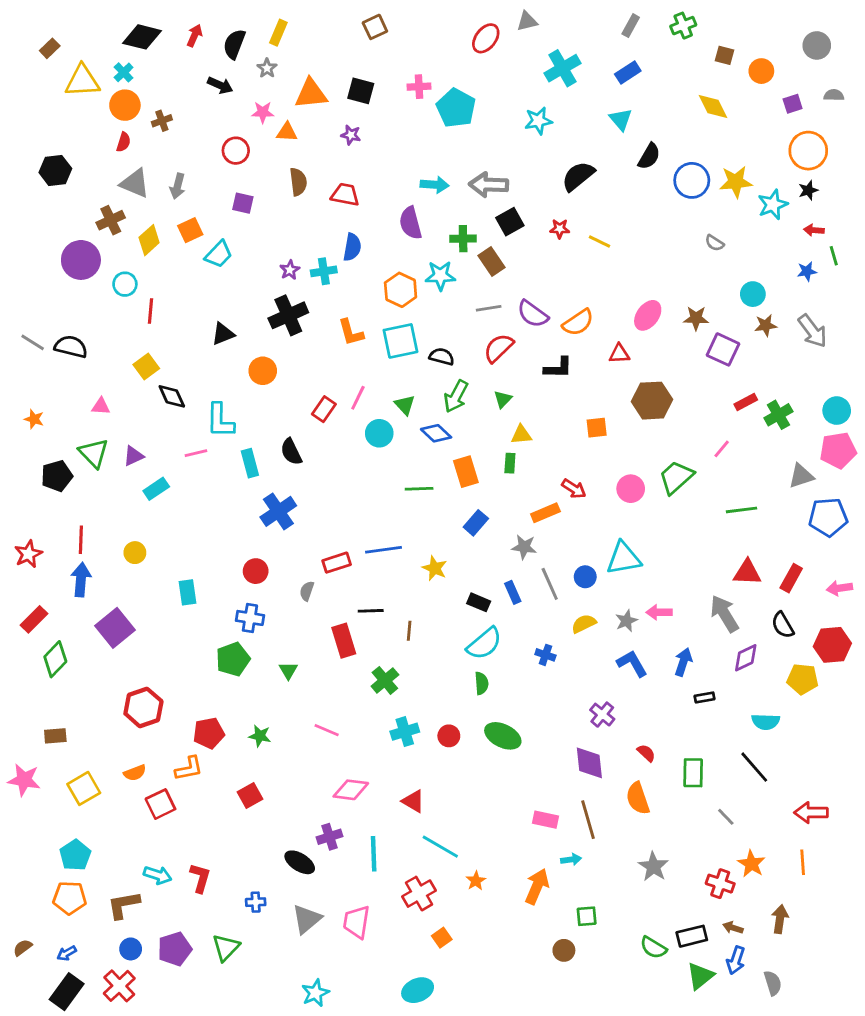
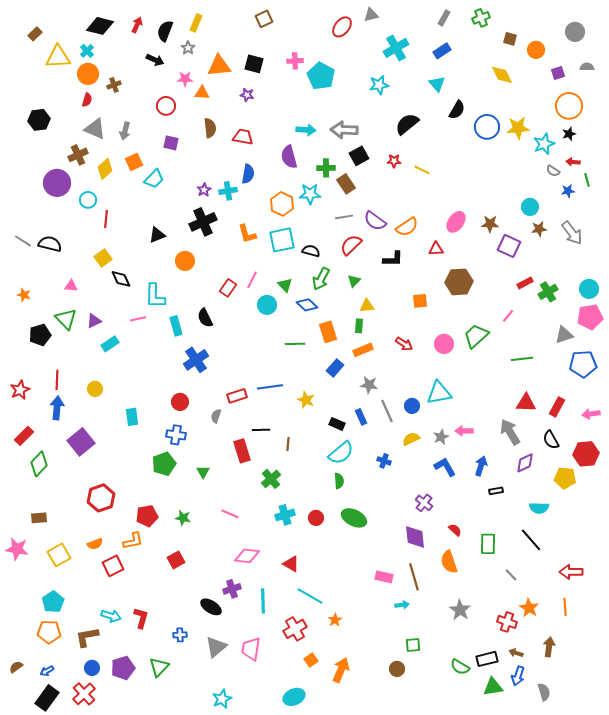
gray semicircle: (714, 243) -> (553, 171), moved
orange rectangle: (545, 513) -> (363, 350), moved
orange arrow: (537, 886) -> (341, 670), moved
green triangle: (700, 976) -> (493, 687), turned 30

